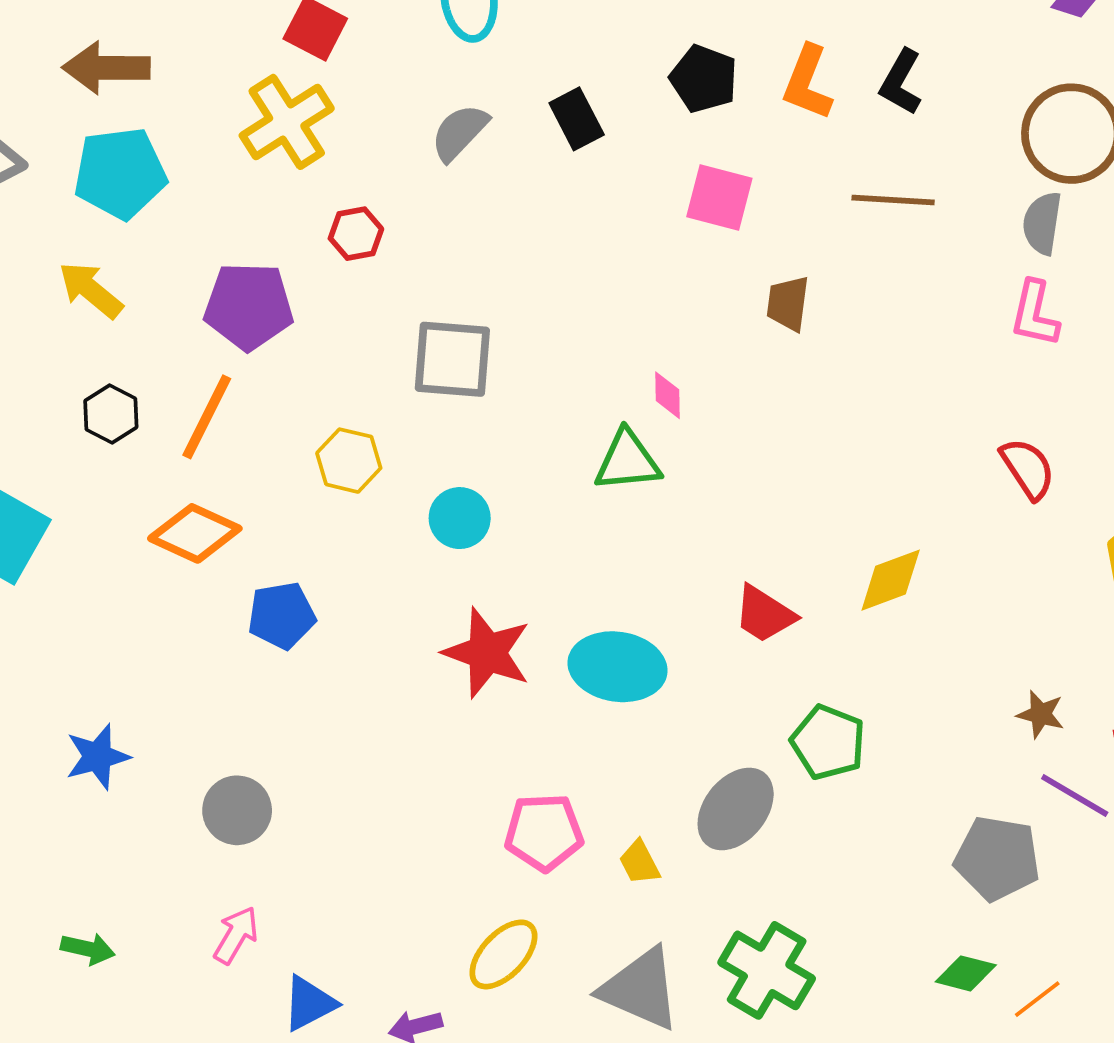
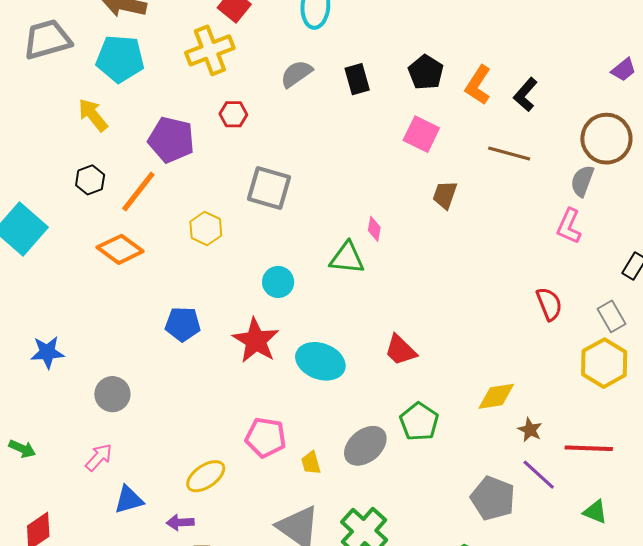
cyan circle: (460, 518) -> (278, 282), moved
yellow diamond: (891, 580) -> (496, 396), moved
blue pentagon: (282, 615) -> (183, 324), moved
yellow ellipse: (503, 954) -> (206, 476), moved

